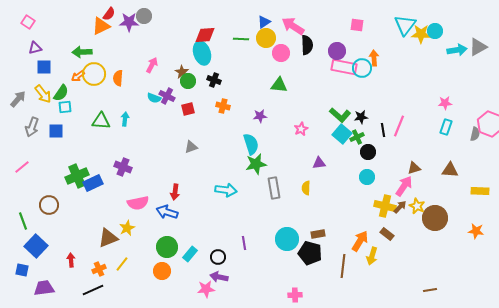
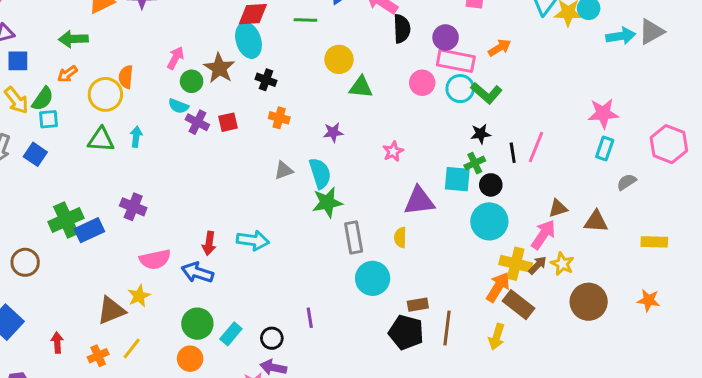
yellow circle: (266, 38) -> (339, 59), moved
pink circle: (281, 53) -> (422, 83), moved
orange arrow: (374, 58) -> (500, 48), turned 63
cyan circle: (362, 68) -> (460, 89), moved
brown star: (182, 72) -> (219, 68), size x1.5
yellow circle: (94, 74) -> (105, 94), moved
green circle: (188, 81) -> (192, 81), moved
purple cross: (167, 96) -> (197, 122), moved
pink star: (445, 103) -> (603, 113), size x1.5
green L-shape: (340, 115) -> (486, 93), moved
blue square: (56, 131) -> (35, 154), turned 35
cyan square: (342, 134) -> (457, 179), moved, turned -36
gray semicircle: (475, 134) -> (627, 182), moved, turned -136
gray triangle: (191, 147) -> (284, 170), moved
purple triangle: (319, 163) -> (419, 201), size x1.6
brown triangle: (450, 170) -> (596, 221), moved
cyan circle: (367, 177) -> (489, 221), size x1.6
cyan arrow: (226, 190) -> (253, 240), moved
brown circle: (435, 218) -> (589, 302), moved
brown rectangle: (387, 234) -> (519, 305), size x1.5
cyan circle: (287, 239) -> (373, 278), moved
orange arrow: (360, 241) -> (498, 287), moved
brown line: (343, 266) -> (447, 328), moved

